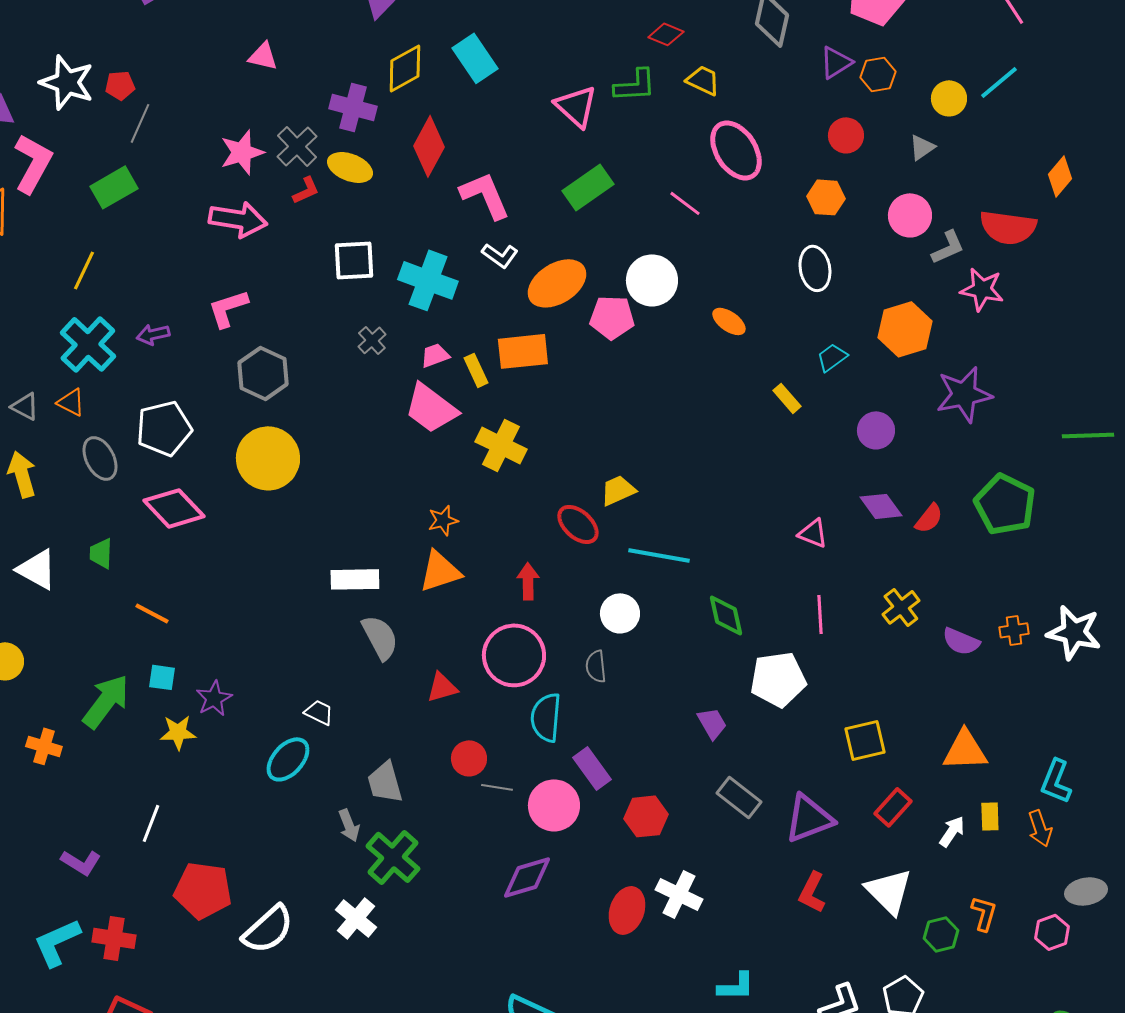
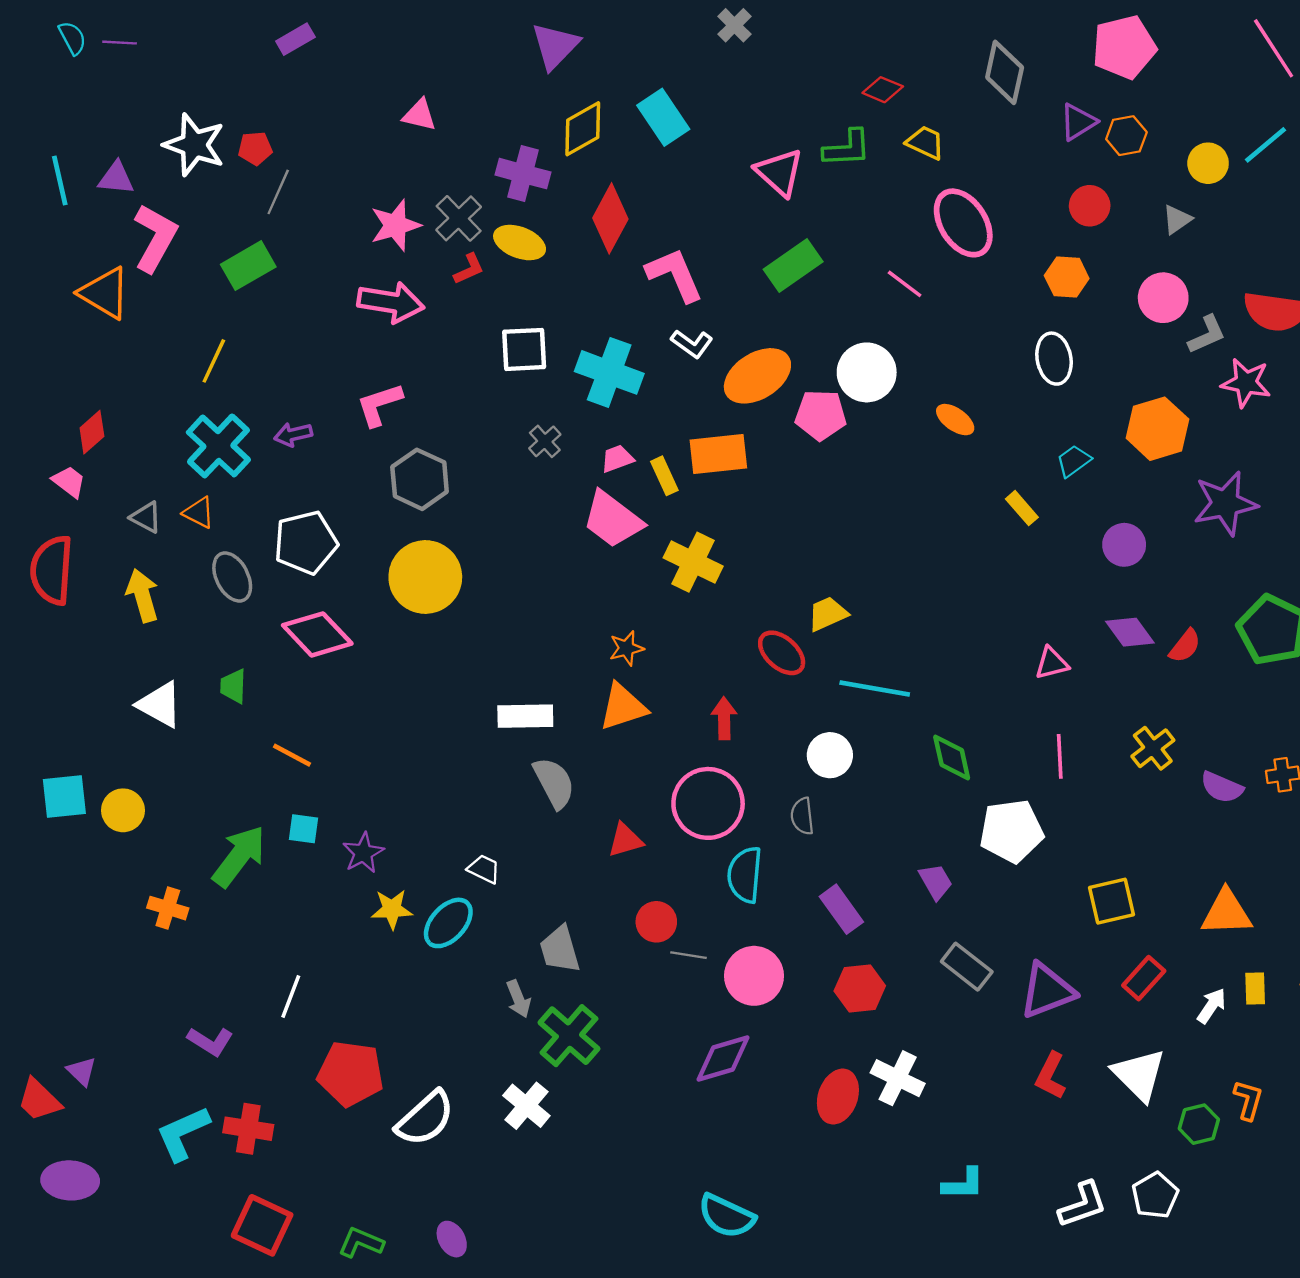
pink triangle: (813, 533) -> (1052, 663), turned -36
yellow star: (178, 732) -> (392, 909), moved
purple rectangle: (592, 768) -> (841, 909), moved

